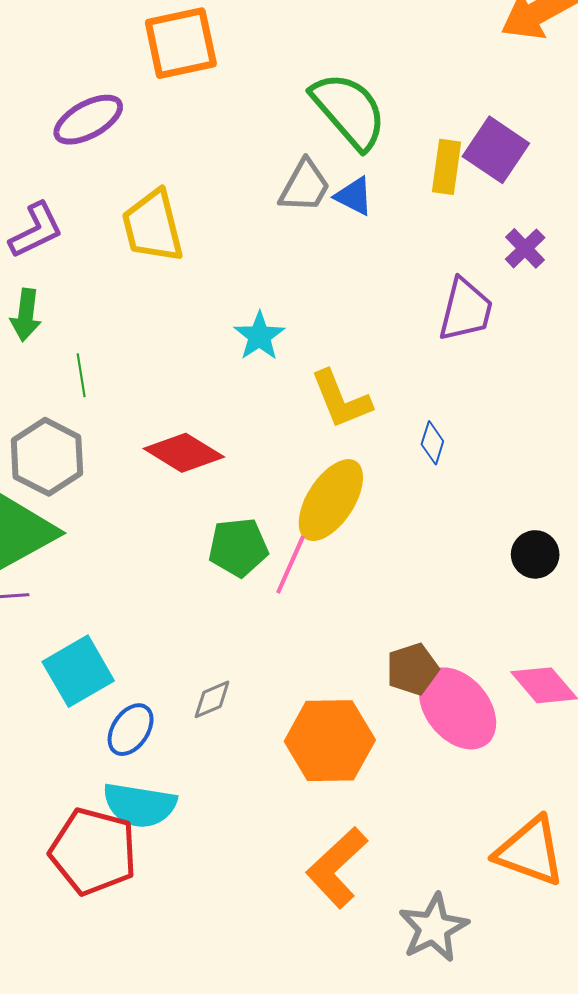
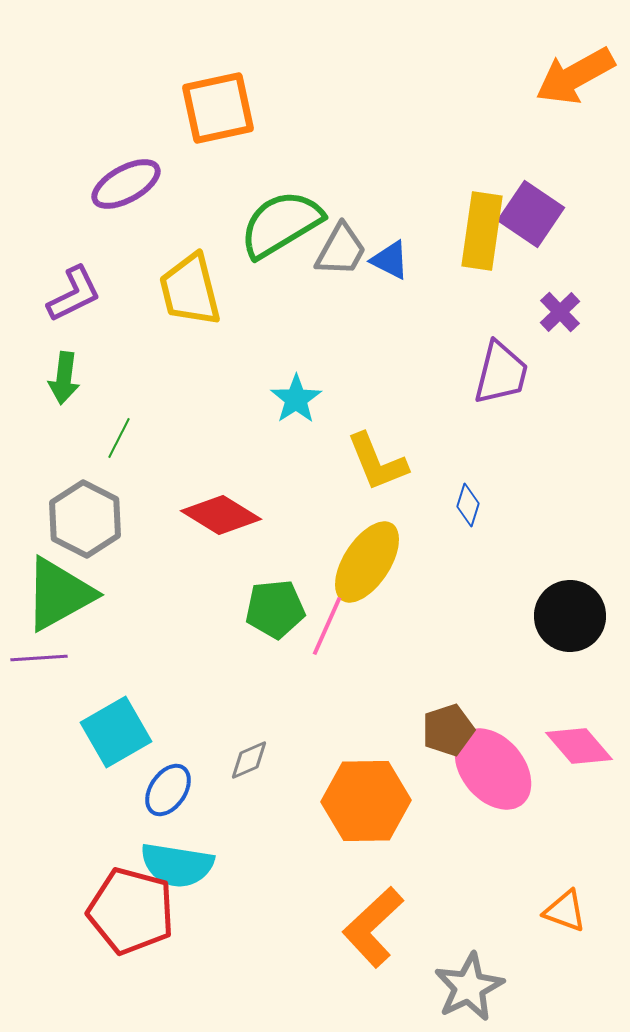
green semicircle: (349, 111) -> (281, 224), moved, turned -80
yellow rectangle: (447, 167) -> (482, 231), size x1.4
green line: (81, 375) -> (119, 438), turned 36
black circle: (535, 554) -> (570, 616), size x1.5
orange triangle: (530, 851) -> (565, 911), size x0.6

